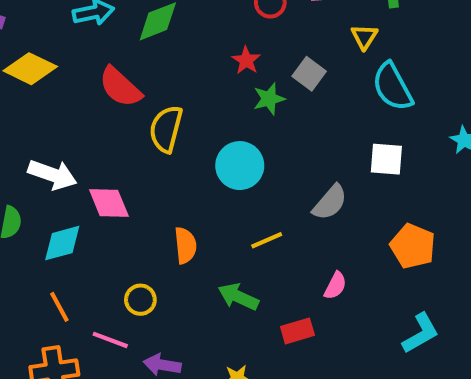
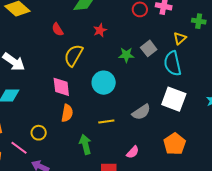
red star: (246, 60) -> (100, 30), moved
red semicircle: (120, 87) -> (58, 29), size x0.6
cyan semicircle: (392, 87) -> (173, 63), moved
white square: (386, 159) -> (174, 99), size x1.4
pink diamond: (109, 203) -> (61, 87), moved
green arrow: (238, 297) -> (85, 144), turned 36

